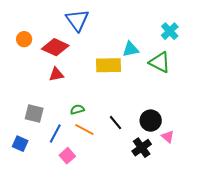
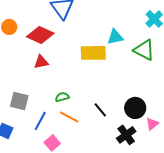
pink triangle: (168, 137) -> (152, 124), turned 40

